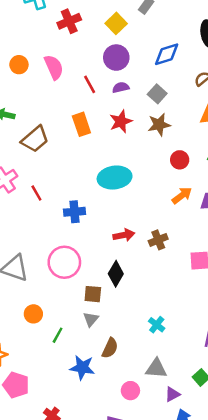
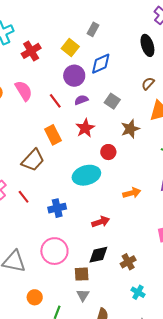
blue diamond: (167, 54) -> (101, 64), moved
brown star: (159, 125) -> (130, 129), moved
brown trapezoid: (35, 139) -> (33, 160), moved
red circle: (180, 160) -> (108, 152), moved
orange arrow: (182, 195) -> (132, 193), moved, turned 30
brown cross: (158, 240) -> (128, 262), moved
black diamond: (116, 274) -> (98, 255), turned 55

